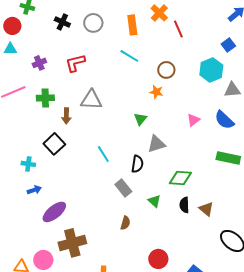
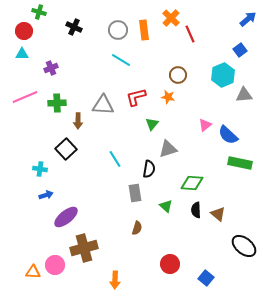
gray circle: (93, 23) -> (118, 30), moved
cyan line: (129, 56) -> (121, 60), moved
red L-shape: (75, 63) -> (136, 97), moved
blue semicircle: (224, 120) -> (228, 135), moved
gray rectangle: (123, 188) -> (135, 193), turned 30

